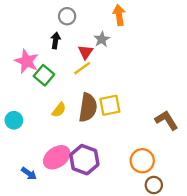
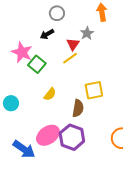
black arrow: (56, 40) -> (47, 34), turned -128
brown semicircle: (88, 108) -> (78, 108), moved, size x0.7
blue arrow: (29, 173) -> (24, 149), size x1.6

